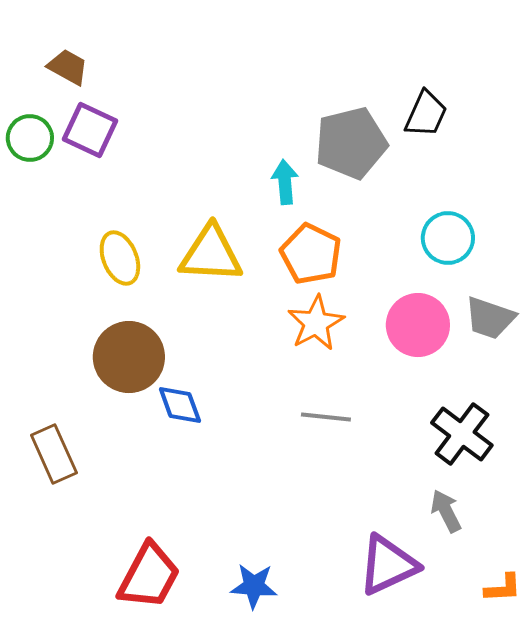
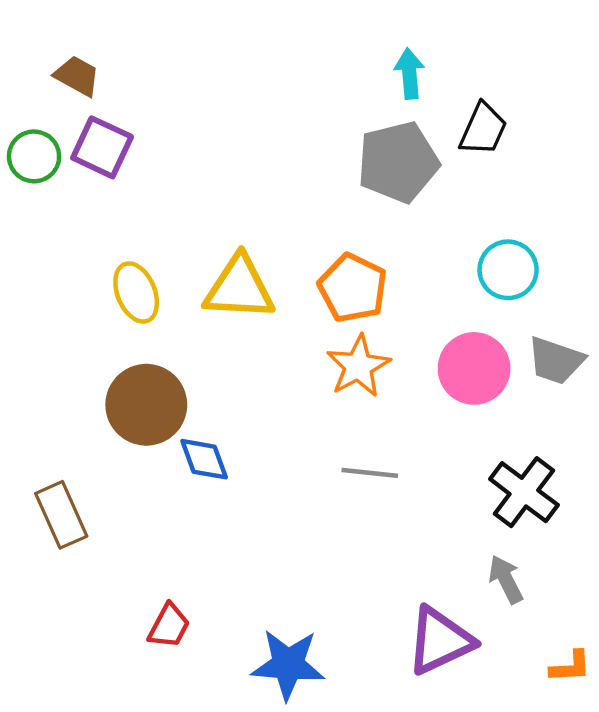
cyan arrow: (285, 182) -> (409, 74), moved
red trapezoid: (149, 576) -> (169, 626), moved, size x0.6
blue star: (254, 586) -> (288, 664), size x1.4

